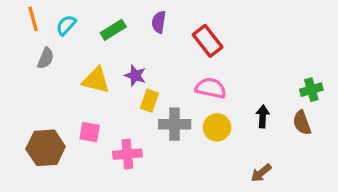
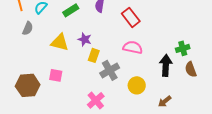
green cross: (311, 90) -> (183, 48), moved
black arrow: (263, 116) -> (166, 65), size x1.5
gray cross: (175, 124) -> (110, 70), turned -30
yellow circle: (217, 127) -> (137, 85), moved
pink cross: (127, 154) -> (96, 100), moved, turned -36

